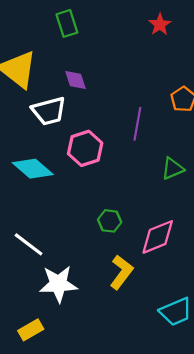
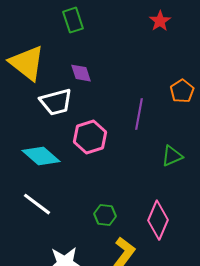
green hexagon: (110, 221) -> (105, 215), moved
pink diamond: (158, 237) -> (158, 220), turned -45
white line: (29, 244) -> (37, 204), moved

